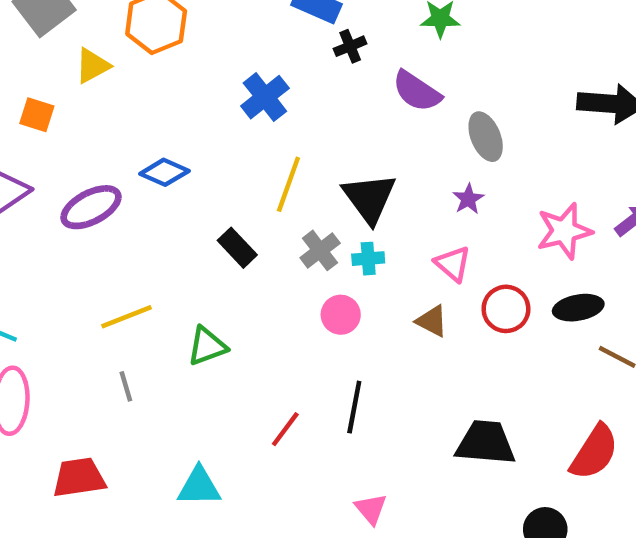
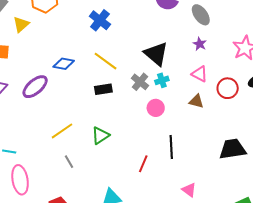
yellow line: (288, 184) -> (106, 61), moved, turned -60
black rectangle: (237, 248) -> (103, 89), turned -42

